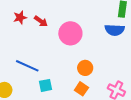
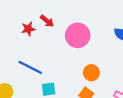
red star: (20, 17) -> (28, 29), moved

